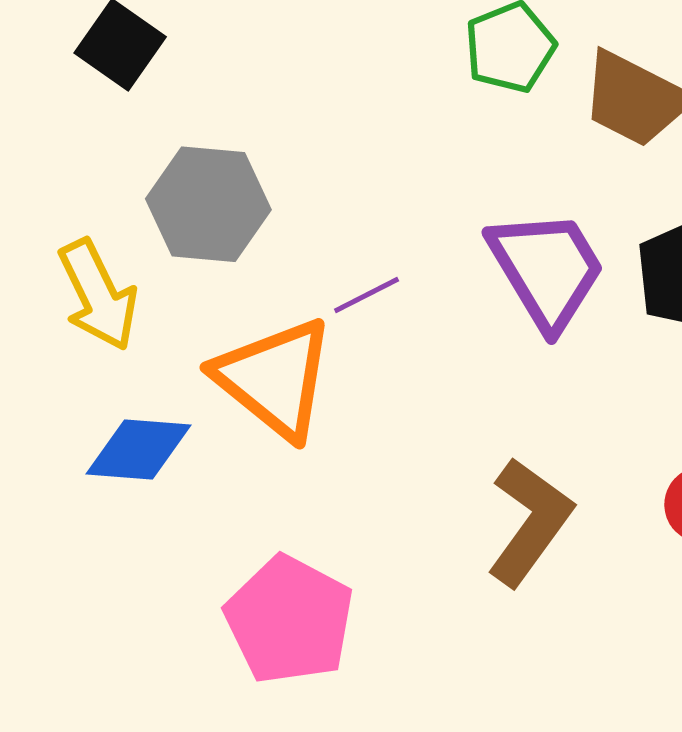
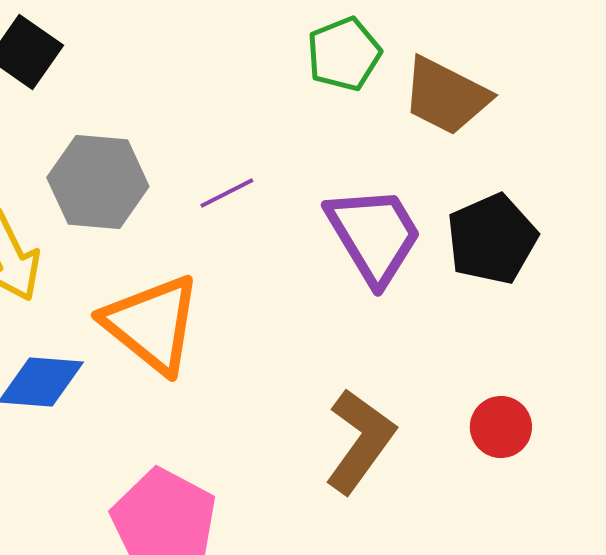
purple line: (367, 295) -> (227, 193), moved

